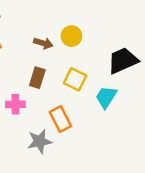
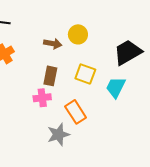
pink cross: (15, 104) -> (42, 98), moved

